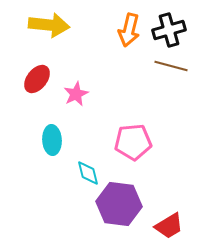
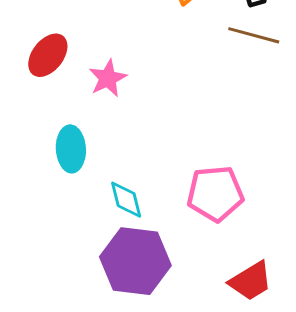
pink pentagon: (133, 142) -> (215, 193), moved
purple hexagon: (119, 204) -> (135, 261), moved

